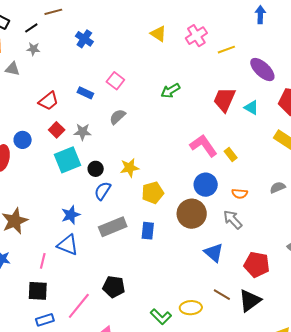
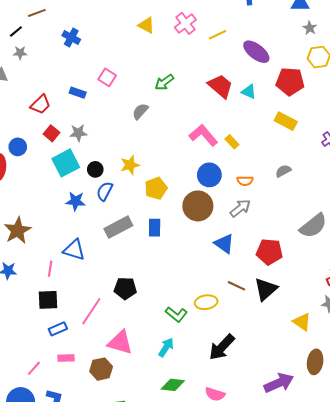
red trapezoid: (224, 100) -> (220, 86), turned 112
gray semicircle: (117, 117) -> (140, 111), moved
blue star: (71, 215) -> (76, 201), moved, turned 30
gray arrow: (233, 220) -> (240, 208), turned 100

